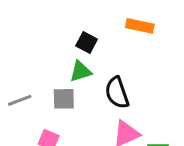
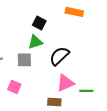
black semicircle: (117, 93) -> (59, 56), turned 65

